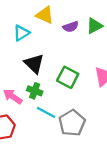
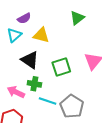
yellow triangle: (45, 15) -> (41, 35), moved
purple semicircle: (71, 27) -> (24, 18), moved
green square: (68, 77) -> (61, 67), turned -36

